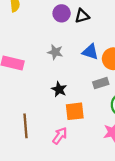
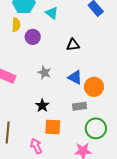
purple circle: (62, 13) -> (33, 37), moved
pink arrow: (60, 136) -> (36, 146), turned -70

